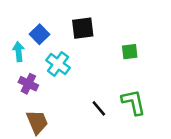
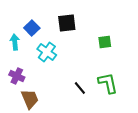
purple cross: (28, 84) -> (17, 76), moved

